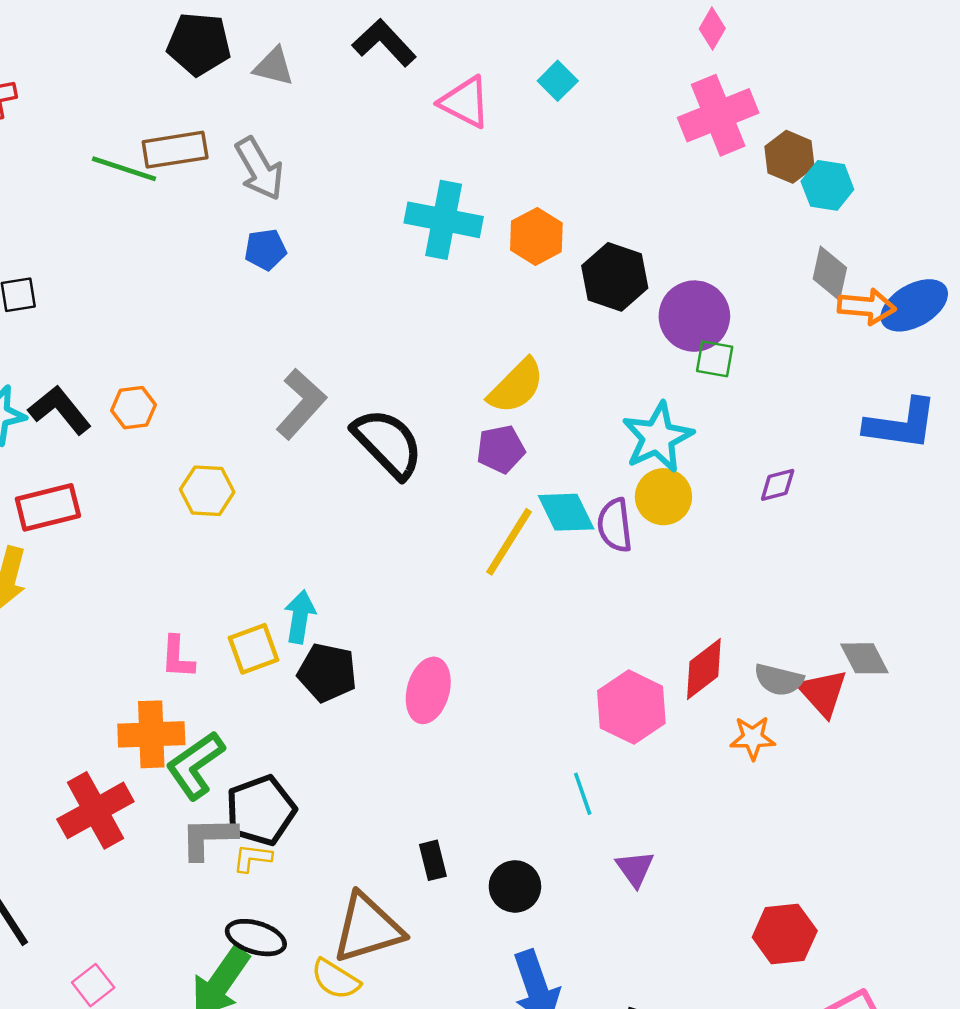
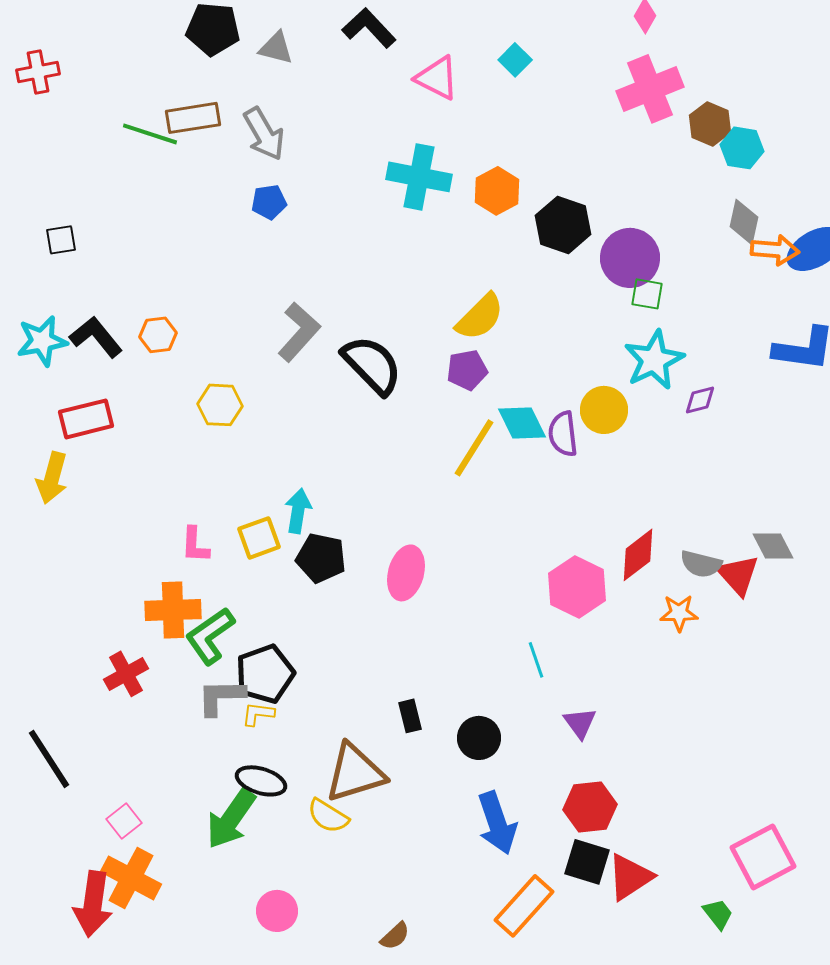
cyan star: (658, 437) -> (654, 360), moved
red cross: (95, 810) -> (126, 674), size x0.7
red hexagon: (785, 934) -> (590, 807), moved

